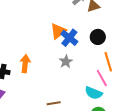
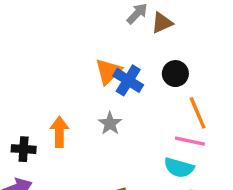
gray star: (66, 62) -> (110, 123), moved
pink line: (102, 78) -> (190, 141), turned -42

